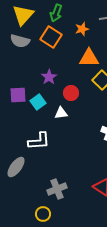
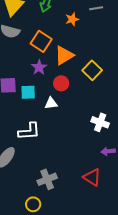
orange square: (51, 37) -> (41, 41), moved
orange triangle: (89, 58) -> (64, 55), moved, turned -30
cyan square: (38, 102) -> (28, 92), turned 35

